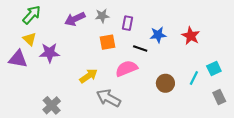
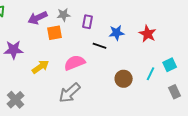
orange square: (107, 42) -> (55, 33), moved
pink semicircle: (126, 68) -> (75, 63), moved
yellow arrow: (89, 76) -> (41, 67), moved
gray arrow: (109, 98) -> (70, 93), turned -70

